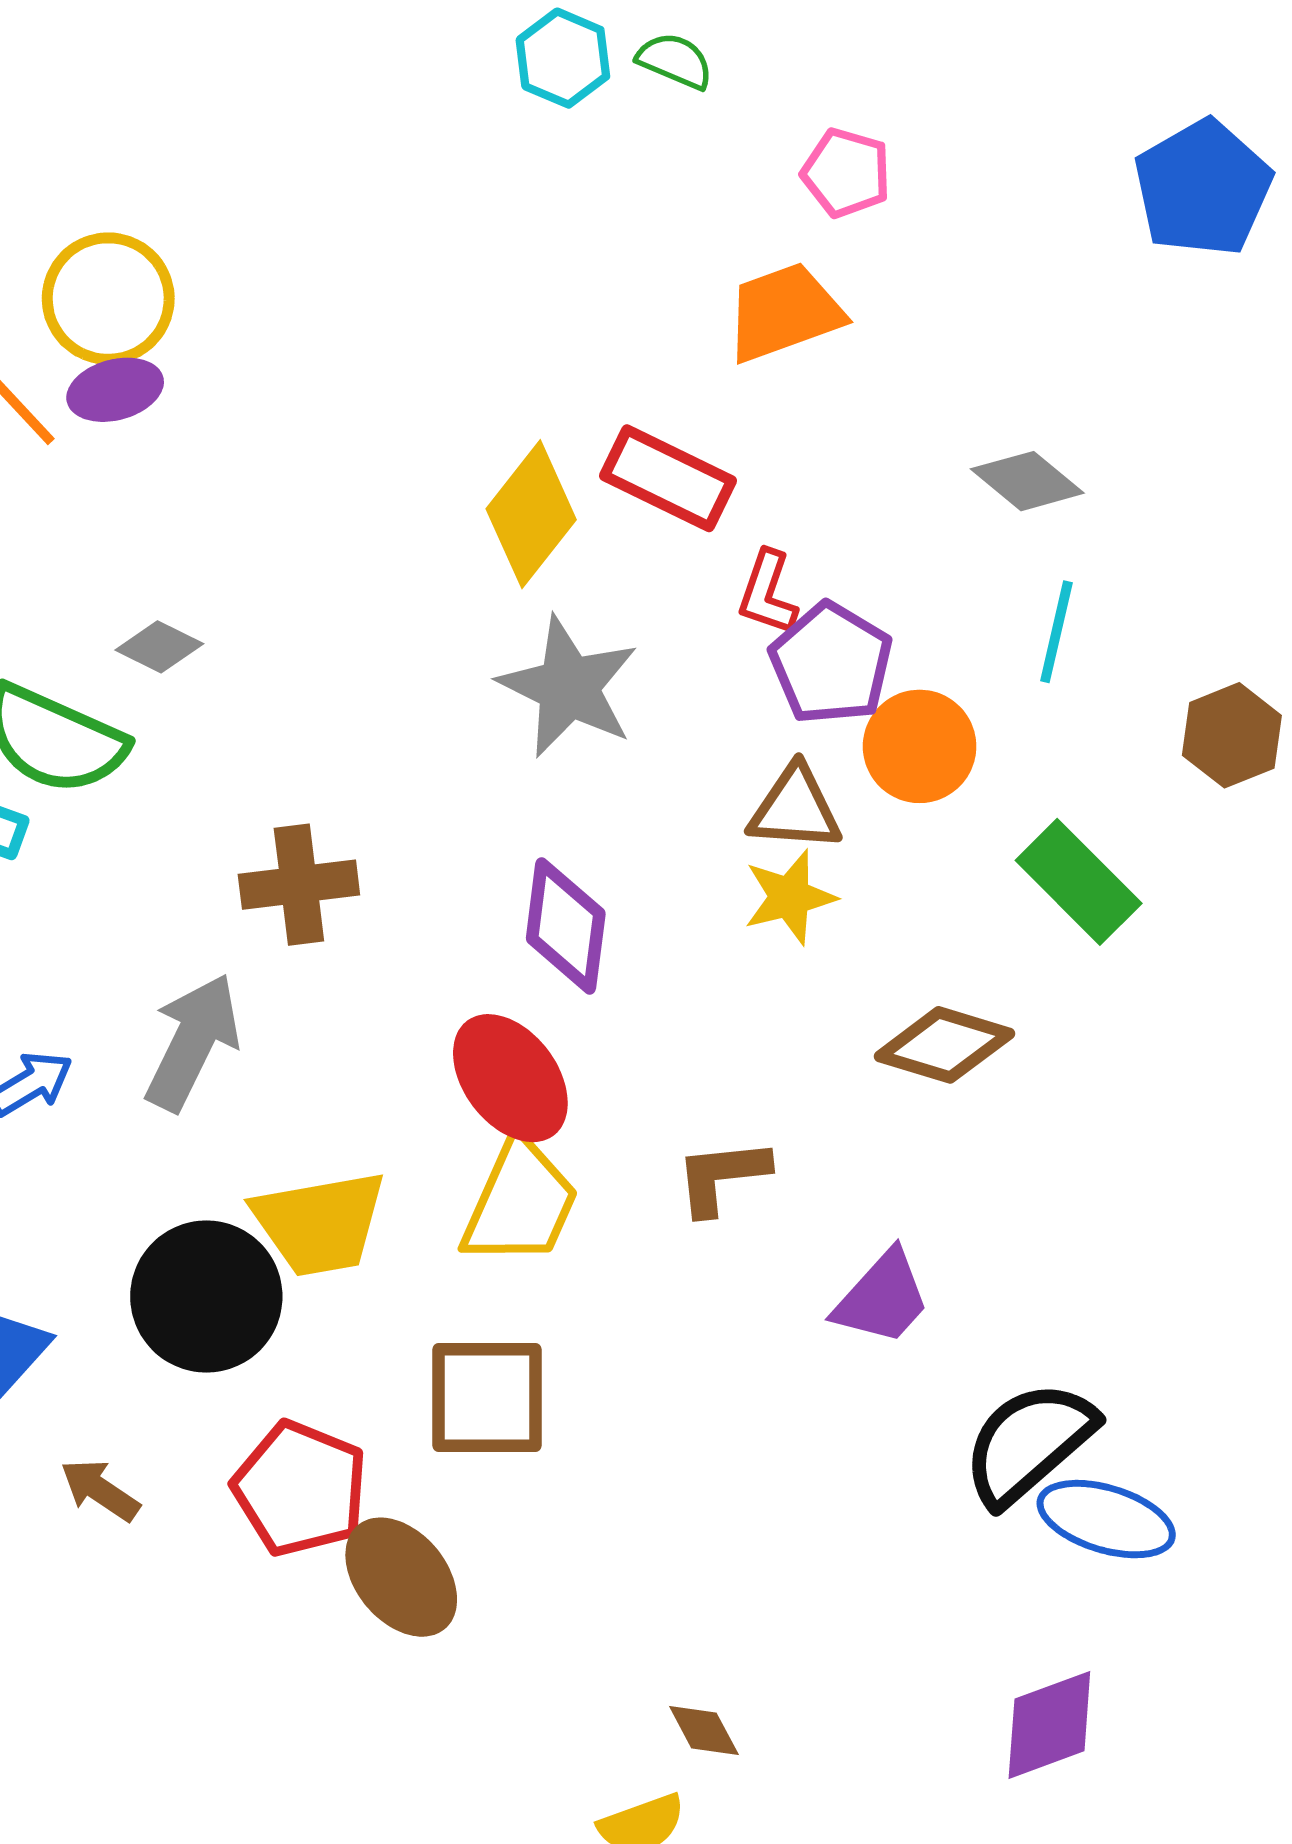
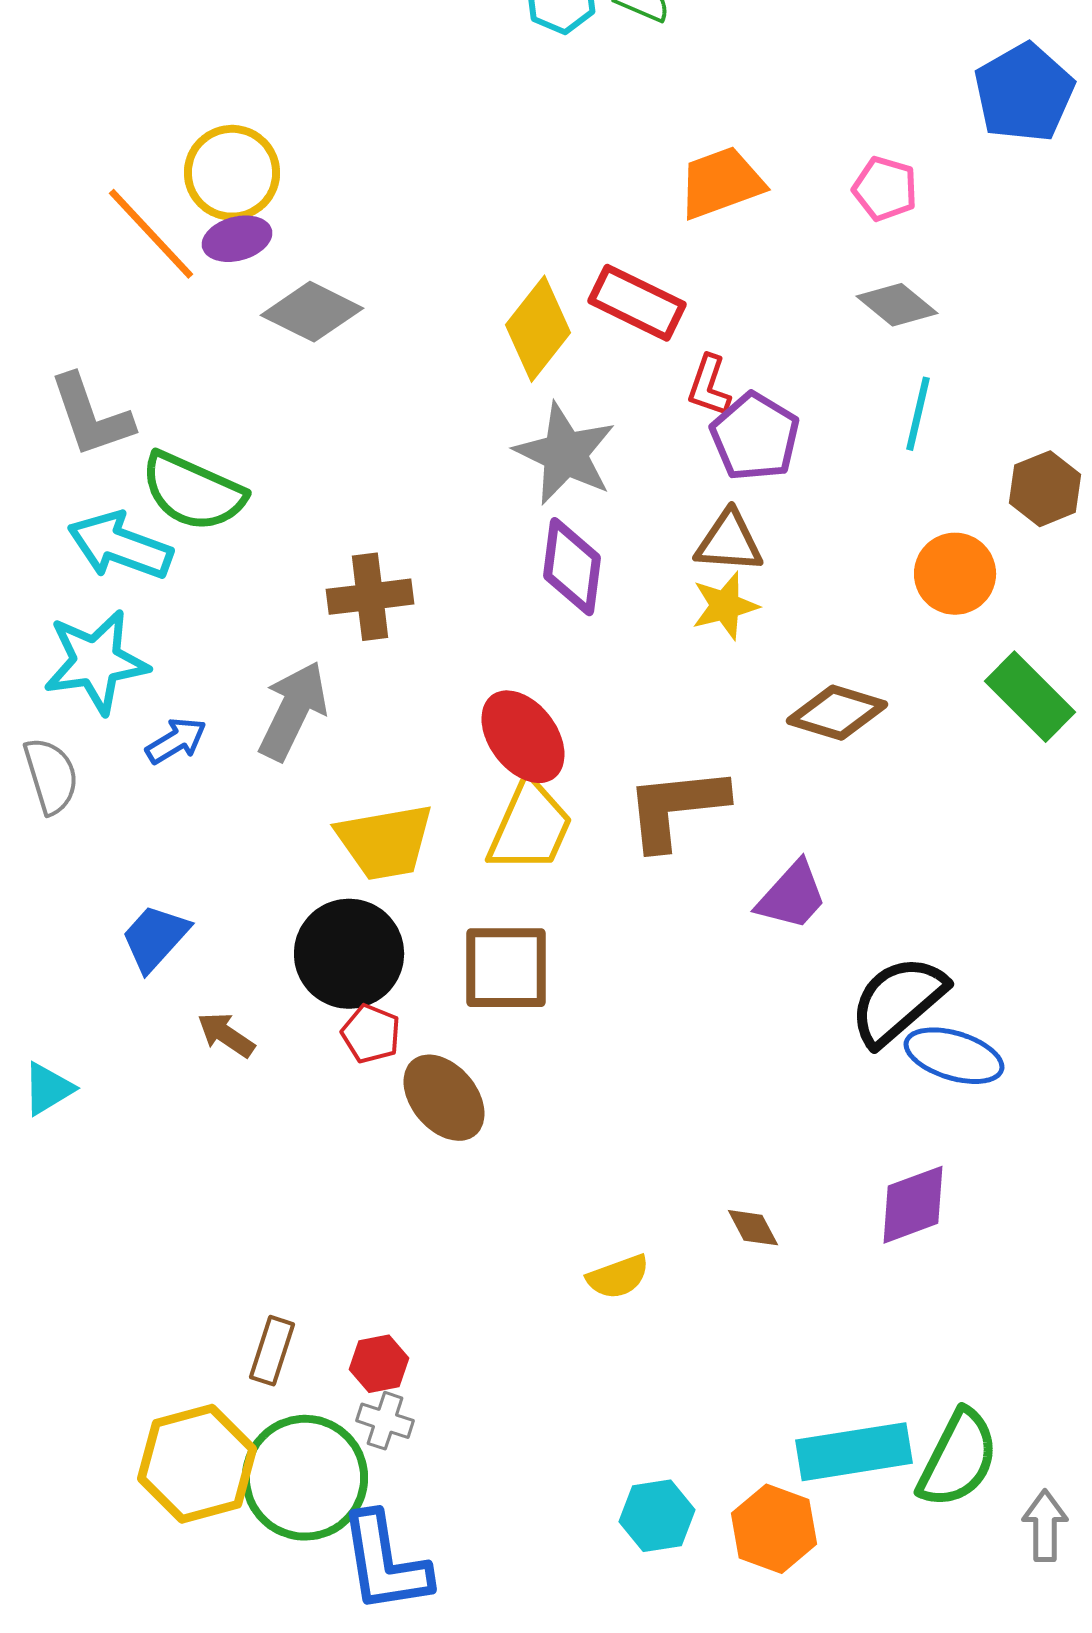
pink pentagon: (846, 173) -> (885, 189), moved
gray diamond: (159, 647) -> (312, 312), moved, size x1.6
orange circle: (920, 746) -> (955, 574), moved
green rectangle: (1079, 882) -> (1030, 697), moved
purple diamond: (566, 926) -> (572, 567), moved
brown L-shape: (722, 1176) -> (676, 808), size x1.5
black circle: (206, 1297) -> (349, 954), moved
red pentagon: (300, 1489) -> (371, 1034), size x0.6
brown diamond: (704, 1731) -> (753, 1228), moved

